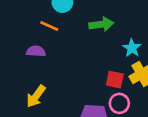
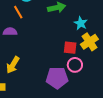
orange line: (49, 26) -> (18, 12), turned 40

